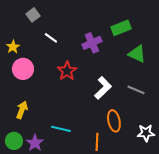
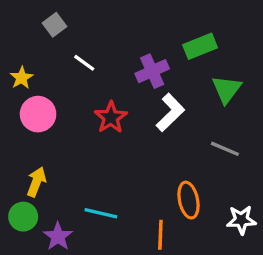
green triangle: (137, 54) -> (227, 89), turned 42
white L-shape: (103, 88) -> (170, 112), moved
green circle: (14, 141) -> (23, 217), moved

